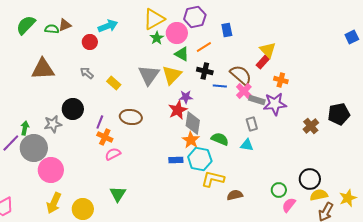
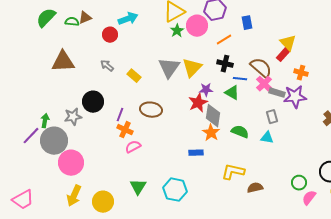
green triangle: (182, 54) -> (232, 93), moved
cyan hexagon: (200, 159) -> (175, 190), moved

